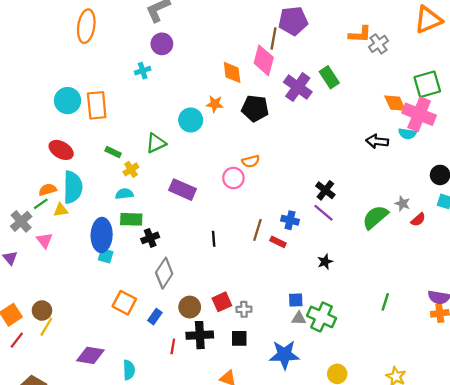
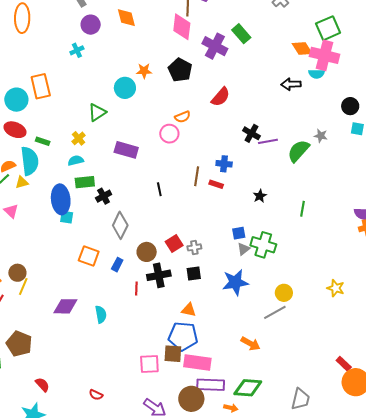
orange diamond: (232, 72) -> (126, 18), moved
cyan circle: (68, 101) -> (16, 100), moved
black pentagon: (255, 108) -> (180, 70), turned 30
green rectangle: (113, 152) -> (43, 141), moved
purple line: (323, 213) -> (268, 141), moved, turned -42
red semicircle: (418, 220) -> (221, 97), moved, size x1.5
green line: (385, 302) -> (303, 209), moved
gray triangle: (299, 318) -> (244, 249), turned -32

